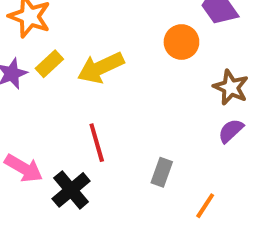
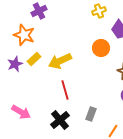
red line: (97, 143) -> (65, 90), moved
black cross: (71, 190) -> (60, 120), moved

